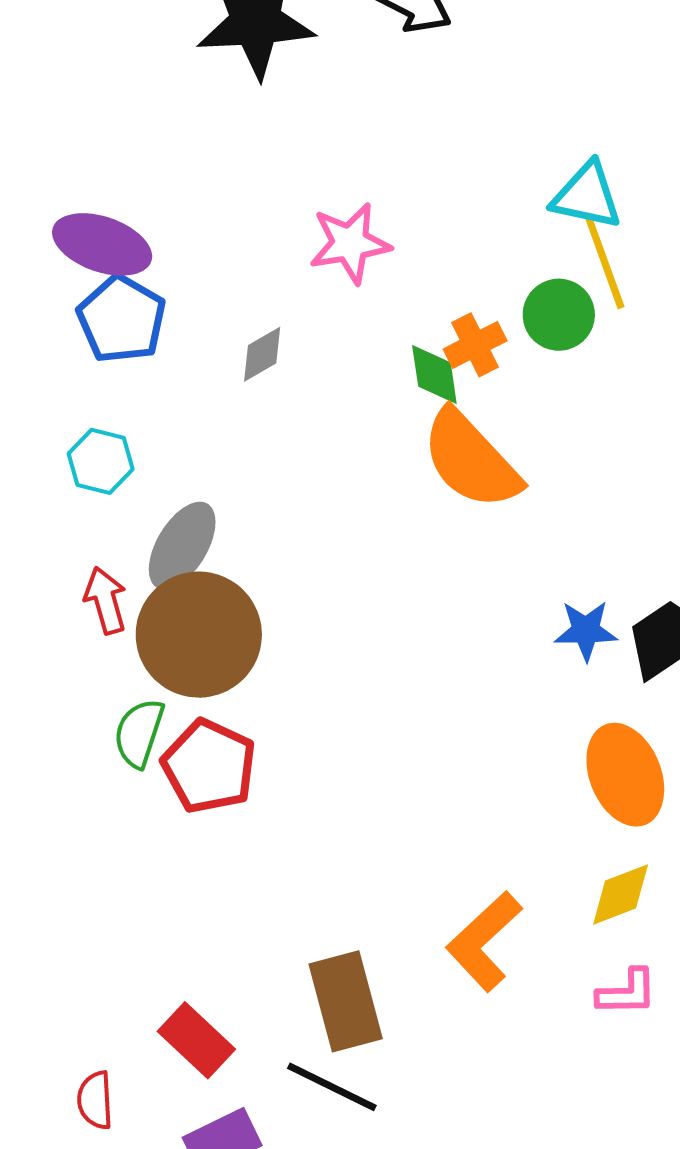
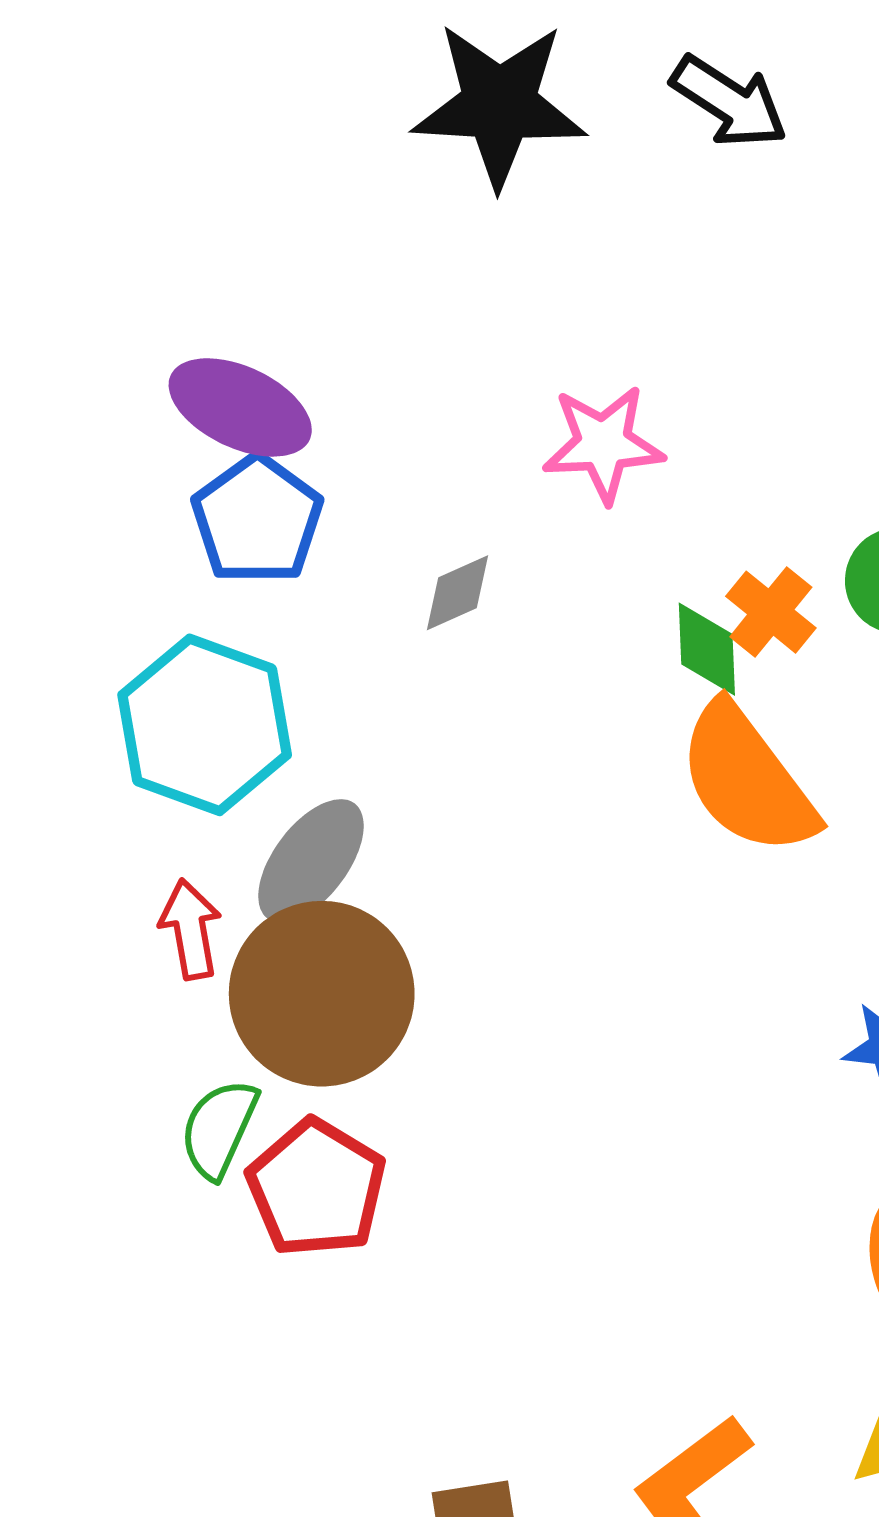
orange cross: (475, 345) -> (771, 612), turned -30
cyan hexagon: (101, 461) -> (205, 725), size x1.8

